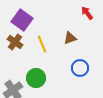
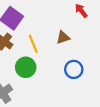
green circle: (36, 78) -> (26, 67), moved

